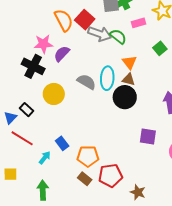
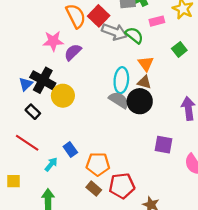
black cross: (33, 66) -> (43, 80), moved
gray semicircle: (87, 82) -> (119, 100), moved
blue triangle: (10, 118) -> (26, 84), moved

